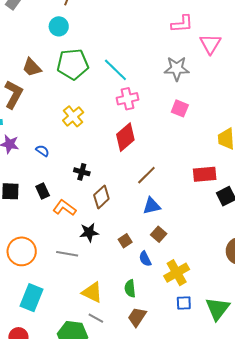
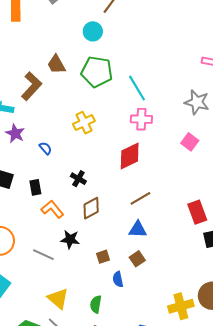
red rectangle: (205, 174) -> (197, 212), turned 60
yellow cross: (177, 273) -> (181, 306), moved

